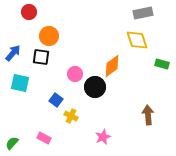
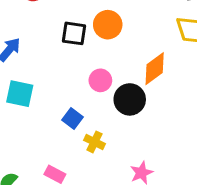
orange circle: (49, 36) -> (108, 25), moved
black square: (41, 57) -> (74, 33), moved

